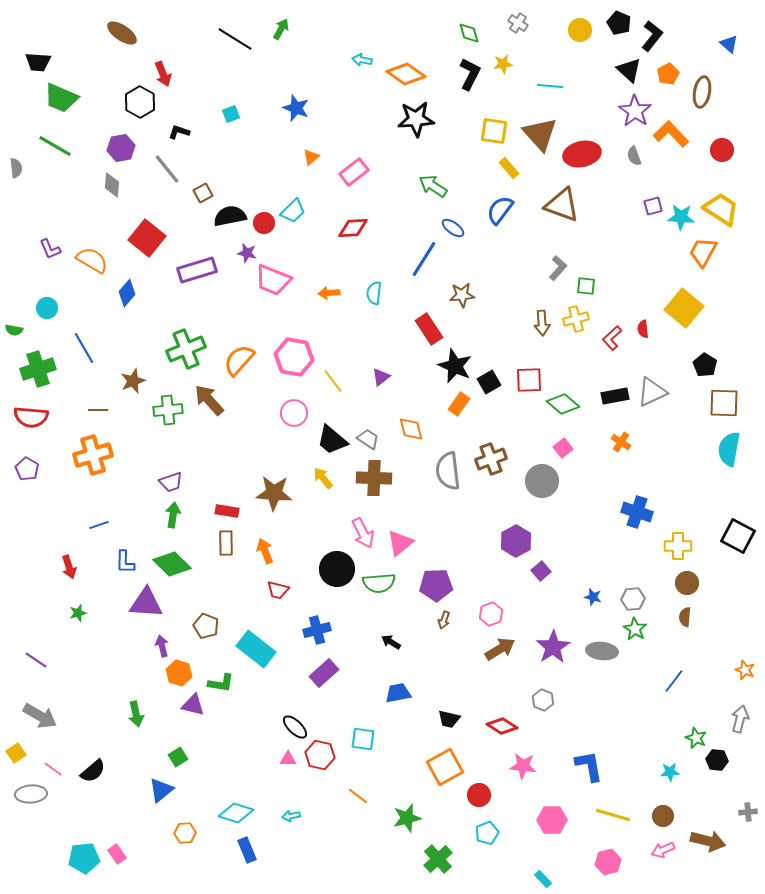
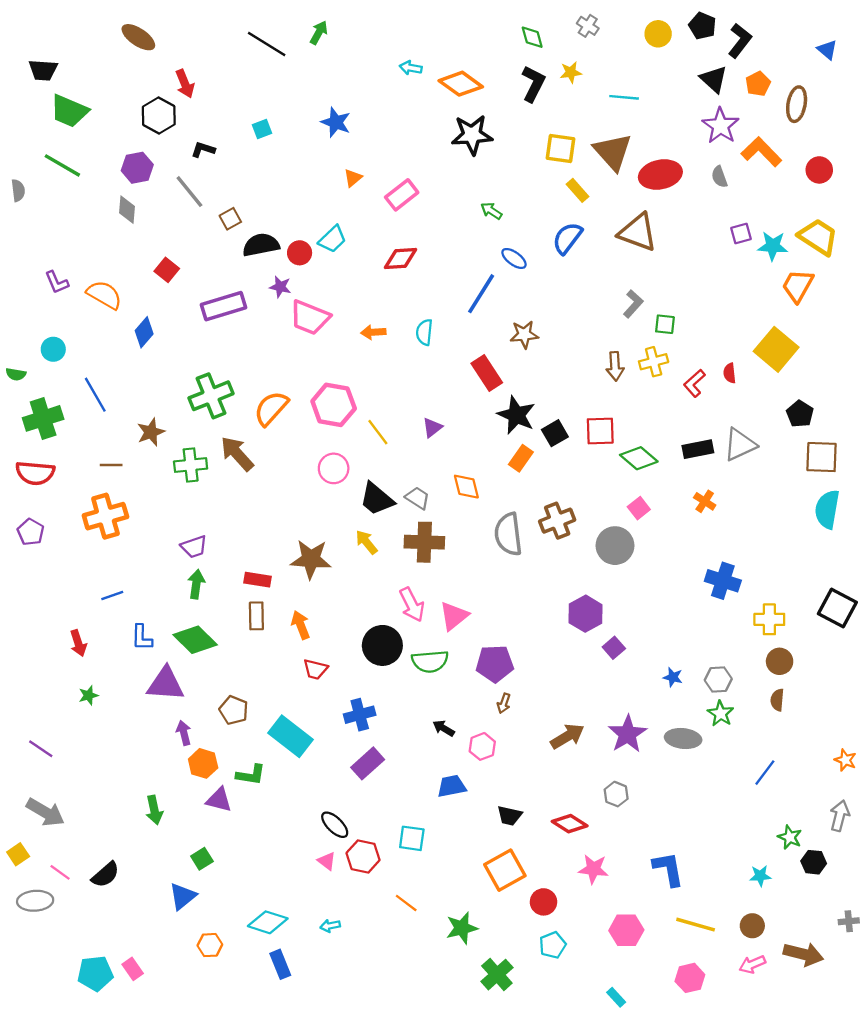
green arrow: (433, 186) -> (491, 211), size x0.7
red square: (147, 238) -> (167, 270), size x0.6
pink hexagon: (491, 614) -> (482, 746), moved
pink triangle: (288, 759) -> (327, 861), turned 36

